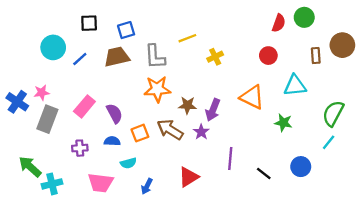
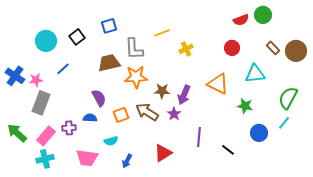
black square: (89, 23) -> (77, 37), moved, turned -35
red semicircle: (279, 23) -> (241, 20), turned 49
brown circle: (342, 45) -> (296, 51), moved
brown rectangle: (316, 56) -> (273, 48), turned -40
brown trapezoid: (117, 57) -> (109, 63), moved
blue line: (80, 59) -> (63, 69), moved
blue cross: (17, 102) -> (15, 76), moved
pink rectangle: (84, 106) -> (46, 136), moved
blue semicircle: (112, 141) -> (90, 118), moved
green arrow: (30, 167) -> (17, 133), moved
blue circle: (301, 167) -> (259, 133), moved

